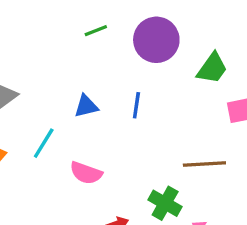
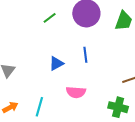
cyan line: (44, 143) -> (39, 107), moved
pink semicircle: (86, 173) -> (76, 92), moved

